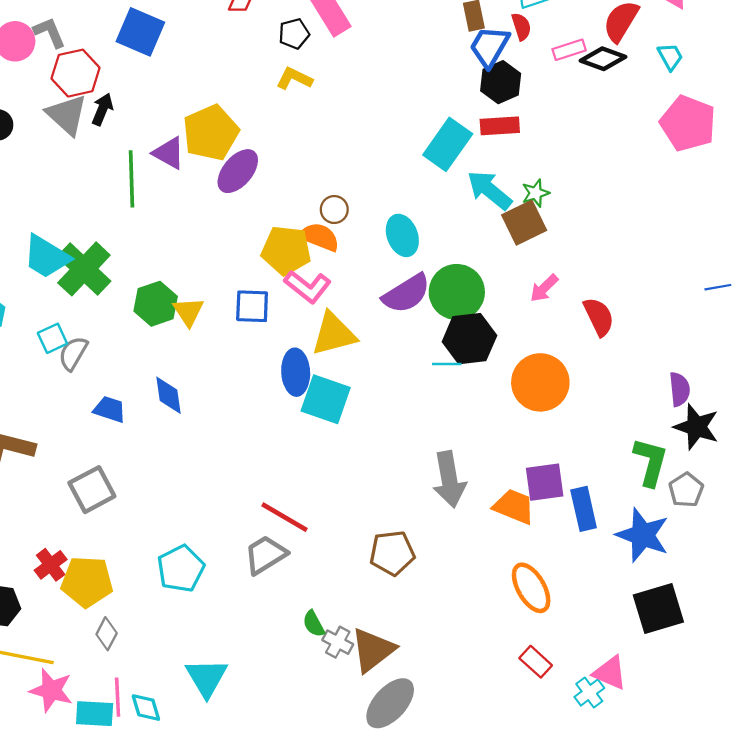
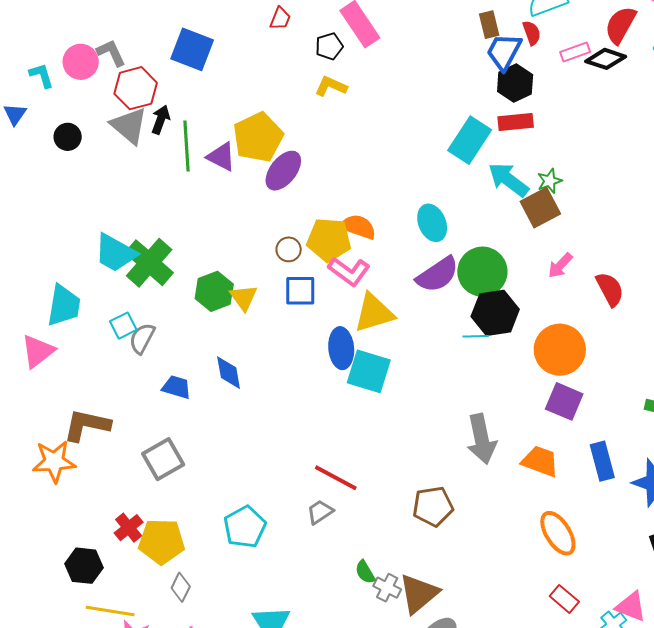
green line: (132, 179) -> (186, 146), moved
brown circle: (334, 210) -> (289, 249), moved
purple square: (545, 482) -> (564, 401), moved, turned 33
gray trapezoid: (266, 555) -> (320, 512), size x0.7

